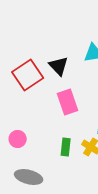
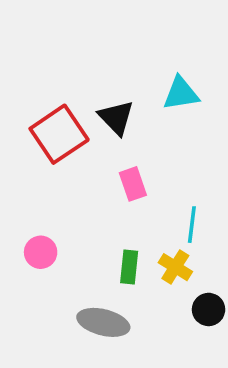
pink rectangle: (68, 102) -> (133, 184), size x0.7
gray ellipse: (29, 177) -> (103, 322), moved

